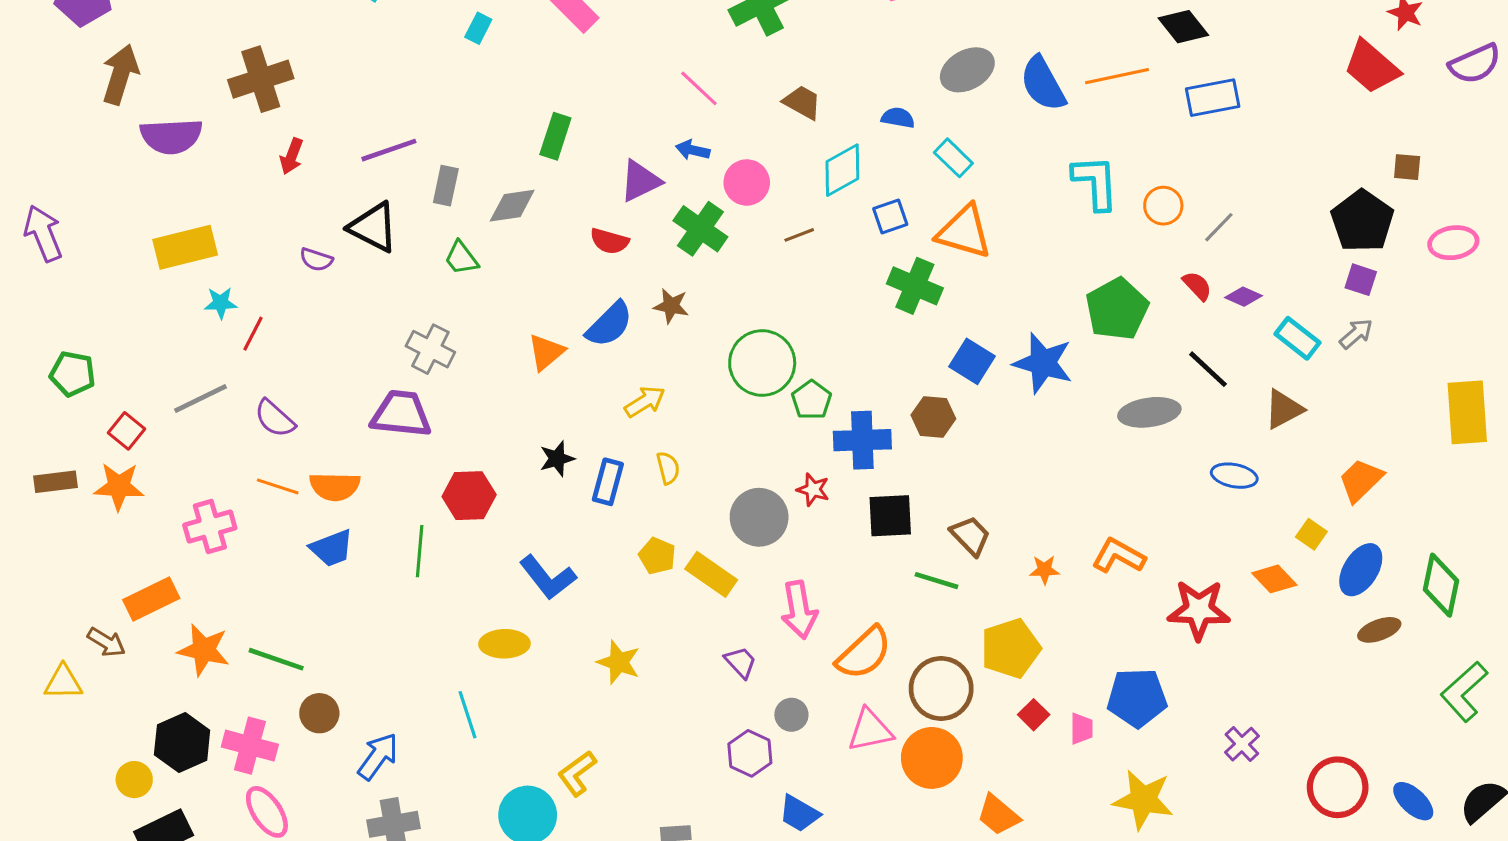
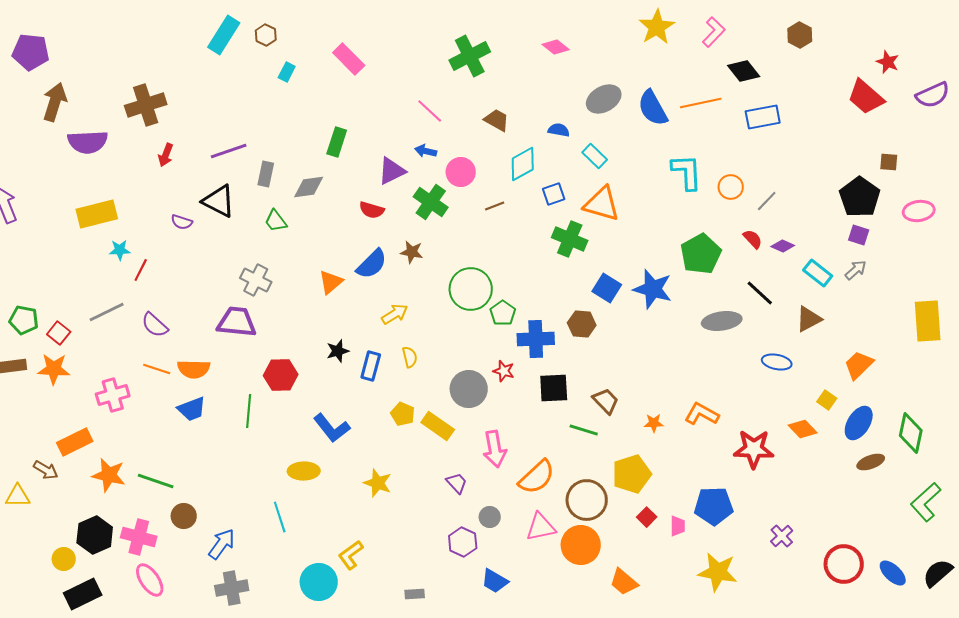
green pentagon: (73, 374) -> (24, 320), moved

